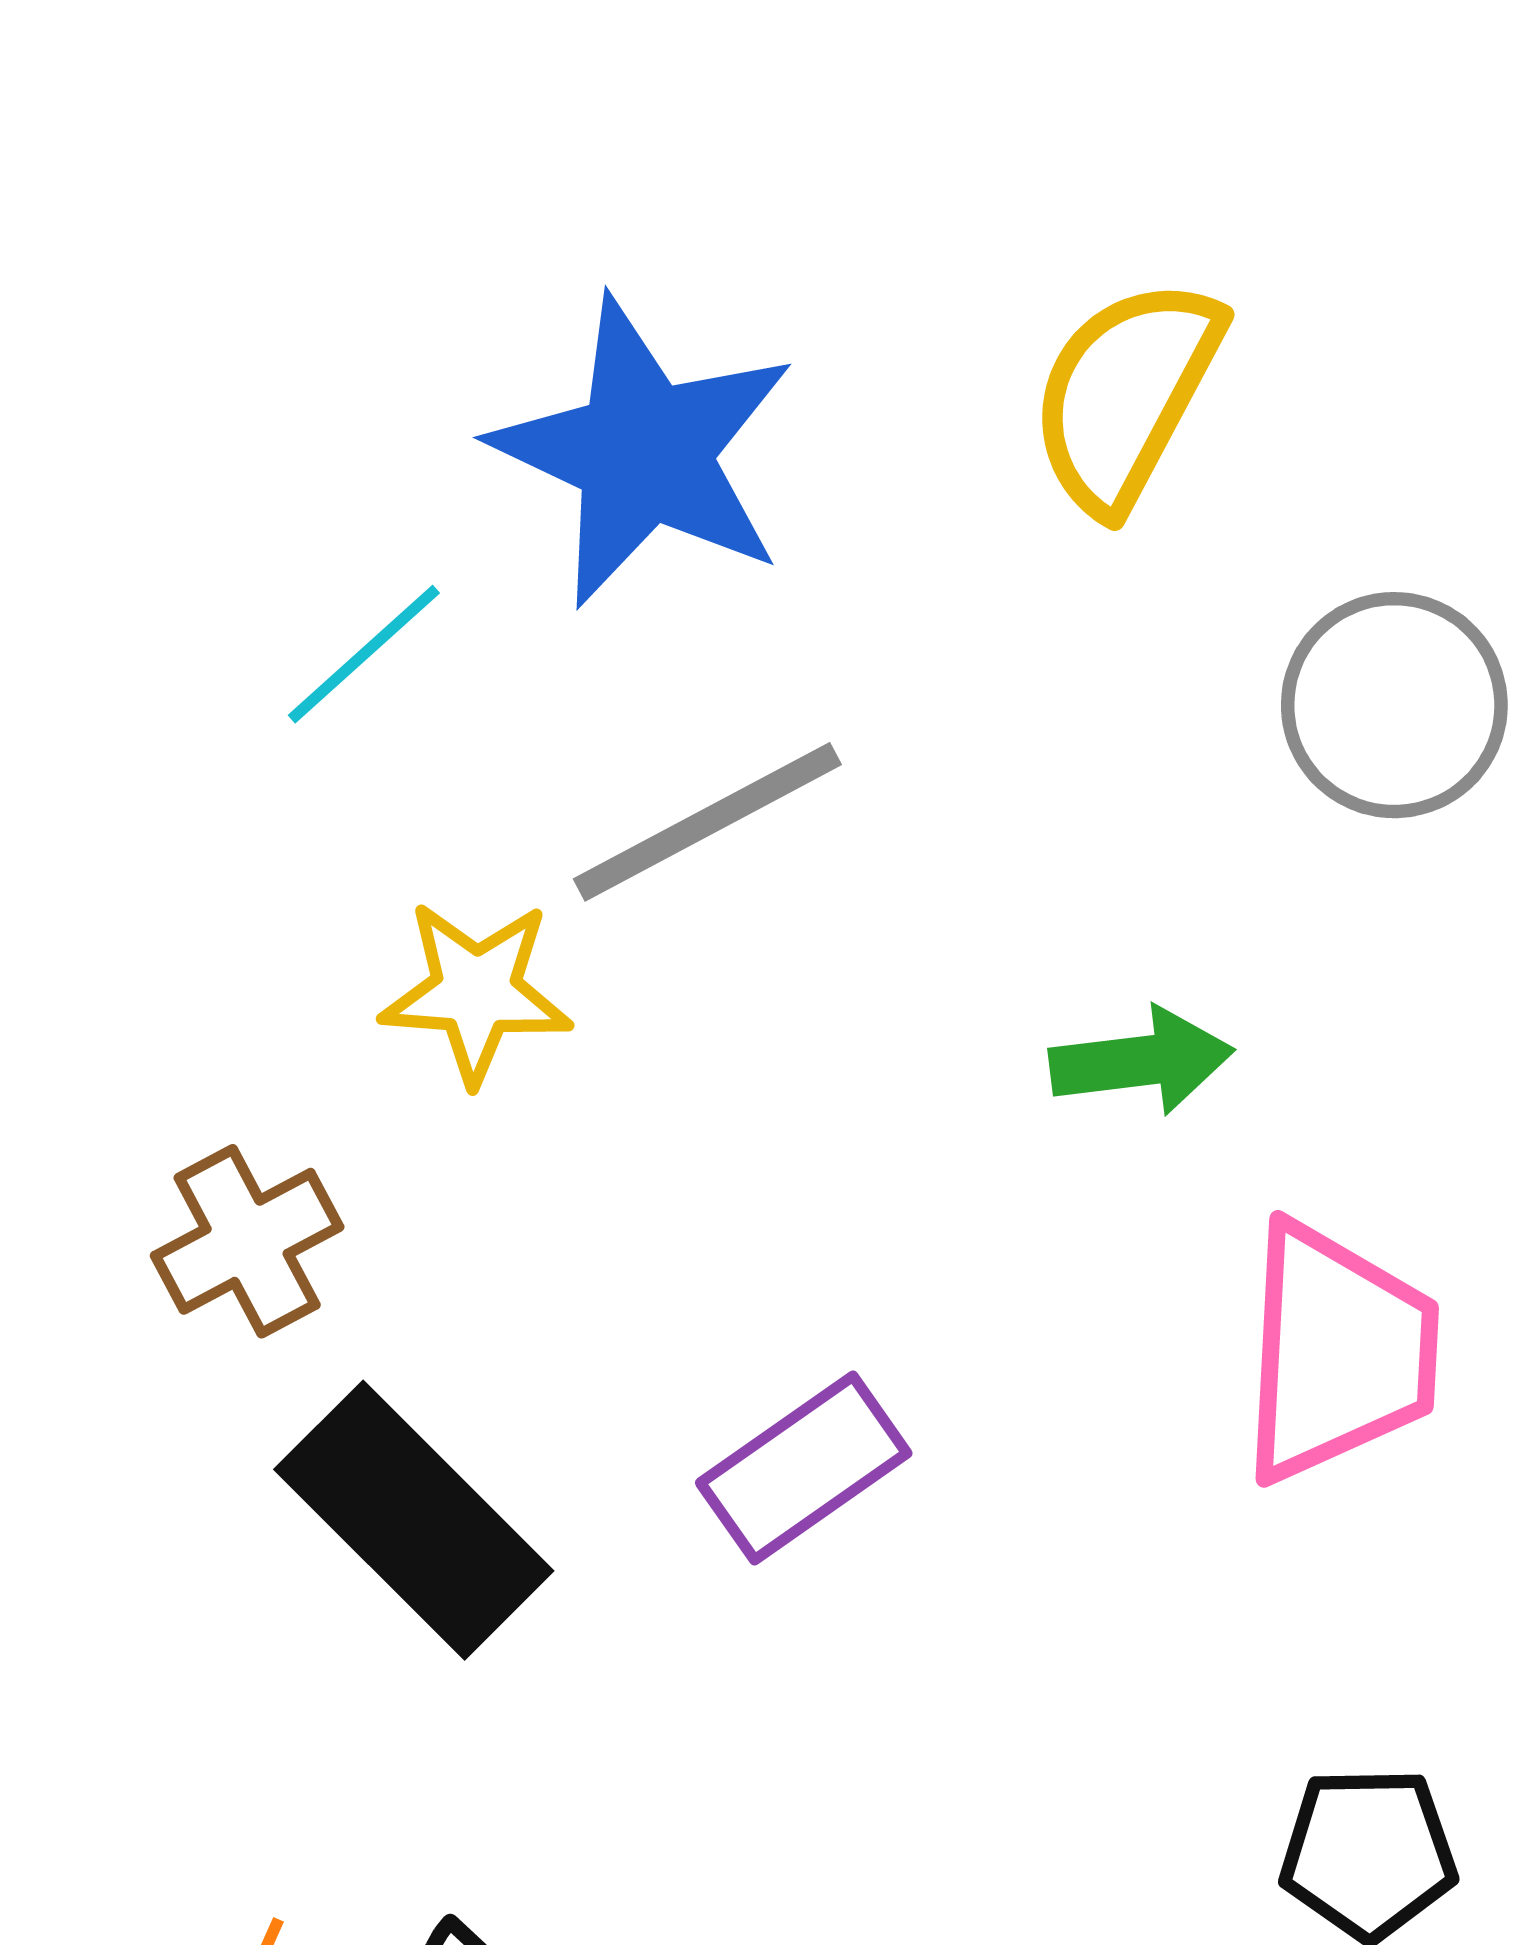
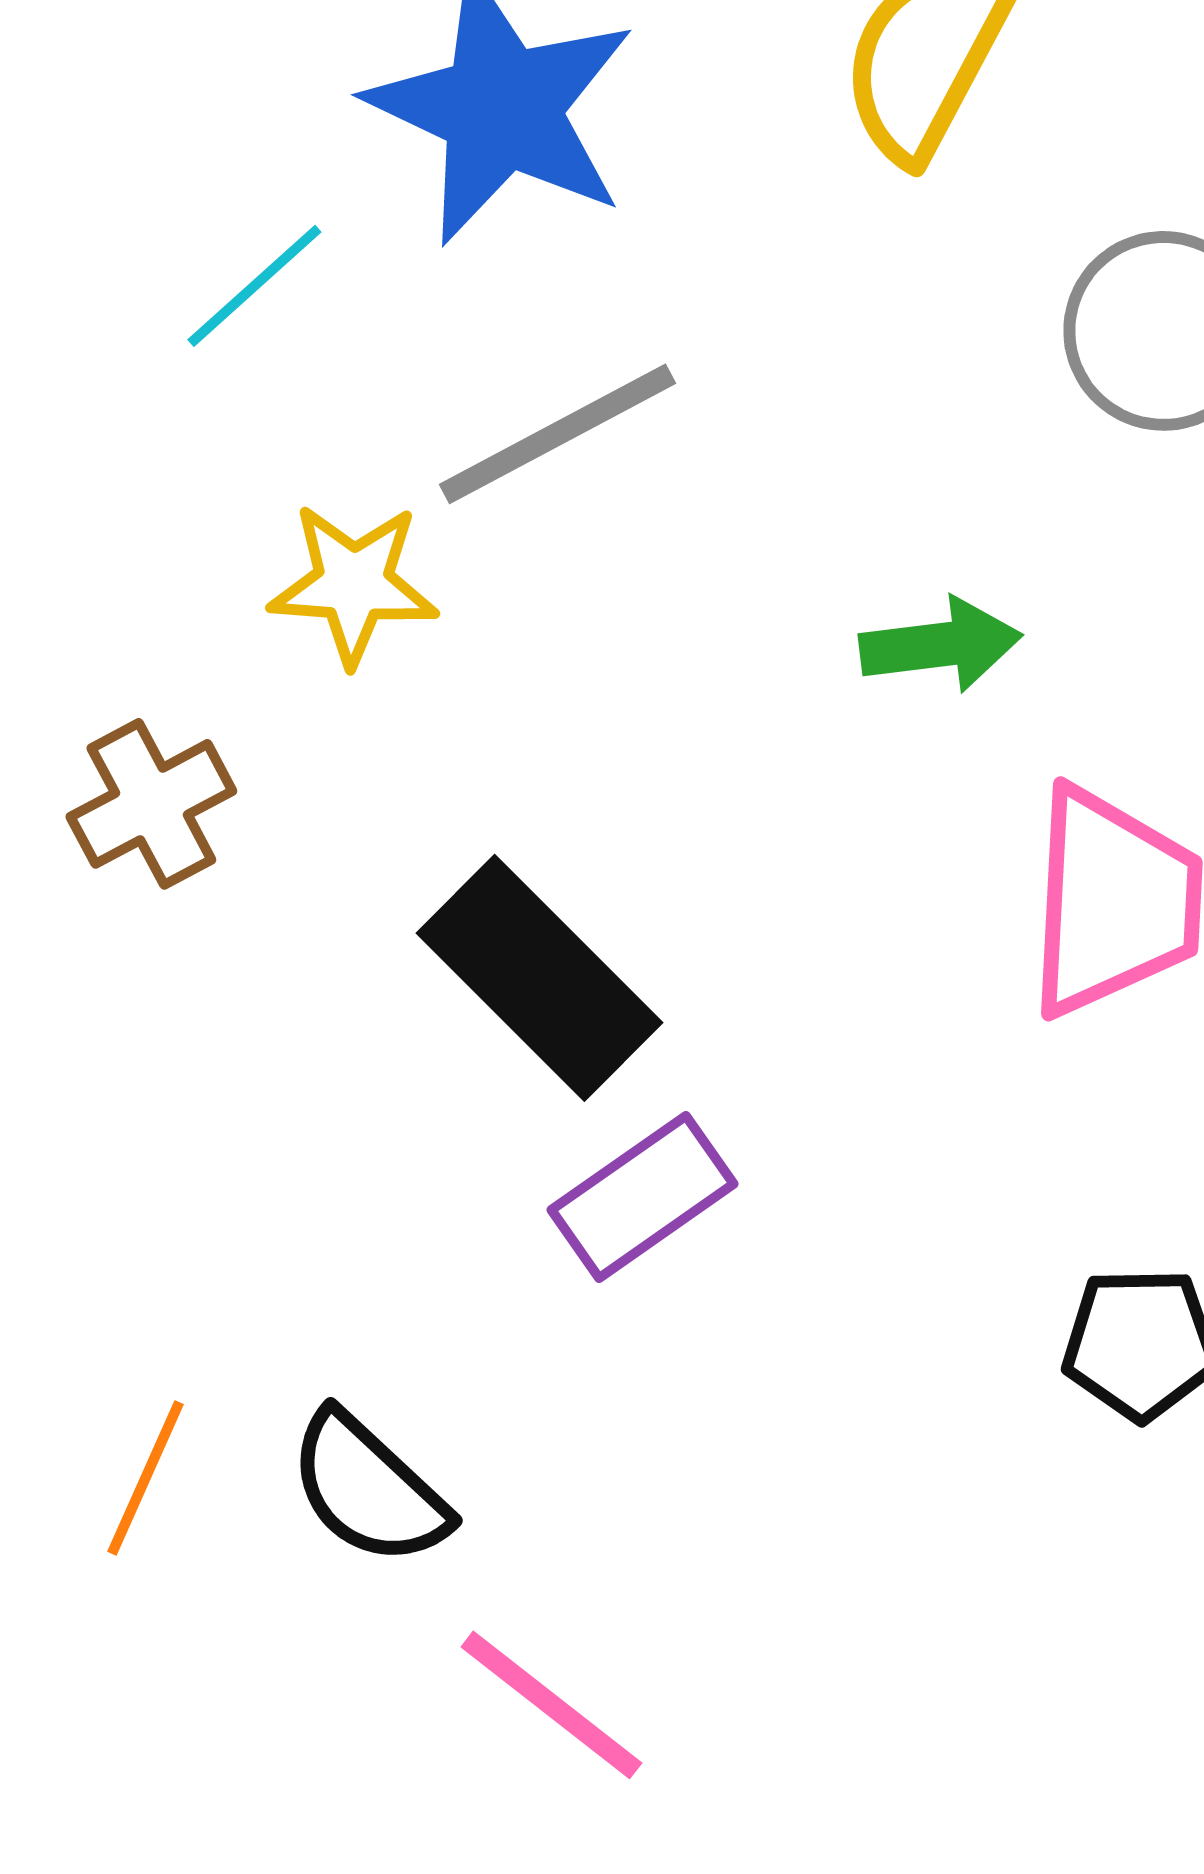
purple rectangle: (804, 1468) -> (642, 1197), moved
black rectangle: (414, 1520) -> (539, 978), moved

